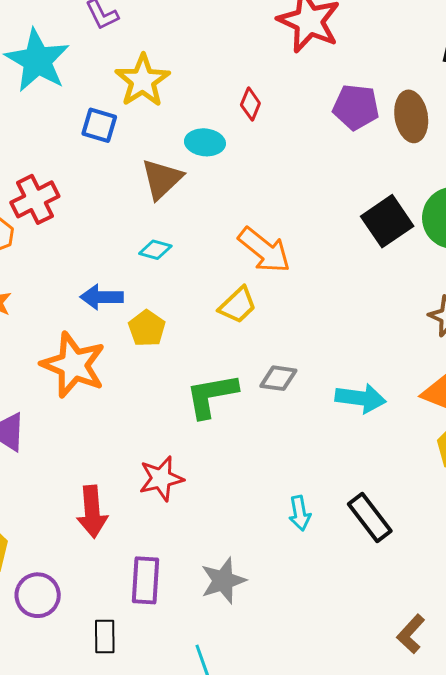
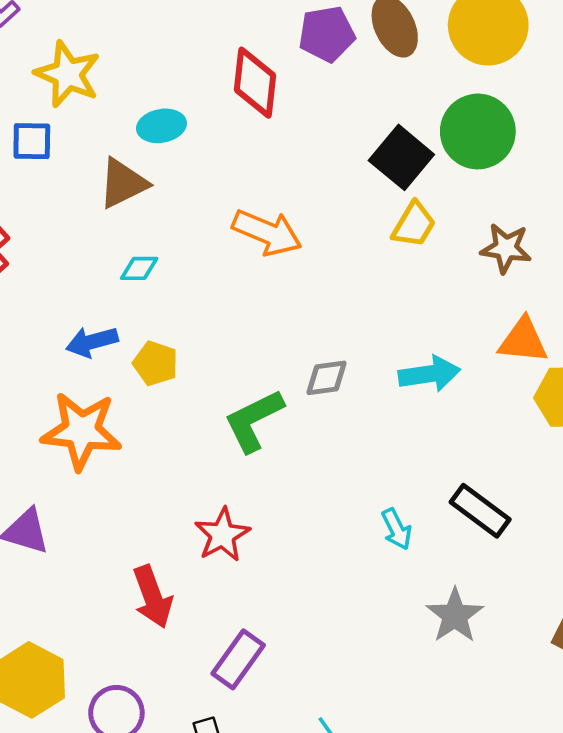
red diamond: (250, 104) -> (255, 83), moved, size x1.8
brown triangle: (162, 179) -> (123, 183), turned 33
yellow trapezoid: (238, 305) -> (414, 225), moved
purple rectangle: (146, 580) -> (238, 659), turned 48
gray star: (223, 581) -> (455, 616), moved

